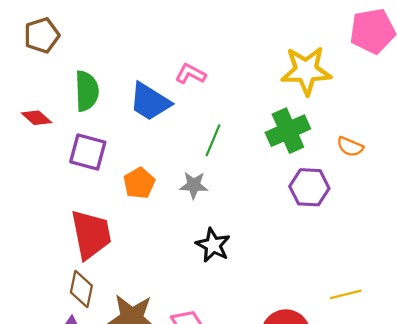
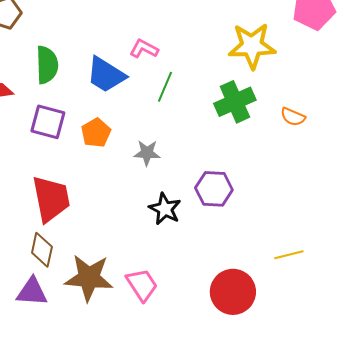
green line: (213, 140) -> (165, 87), moved
orange pentagon: (139, 183) -> (96, 133), moved
purple hexagon: (309, 187) -> (214, 189), moved

